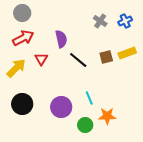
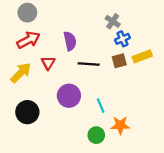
blue cross: (125, 21) -> (123, 39), moved
black line: (78, 60) -> (89, 64), turned -36
purple circle: (61, 107) -> (69, 96), moved

